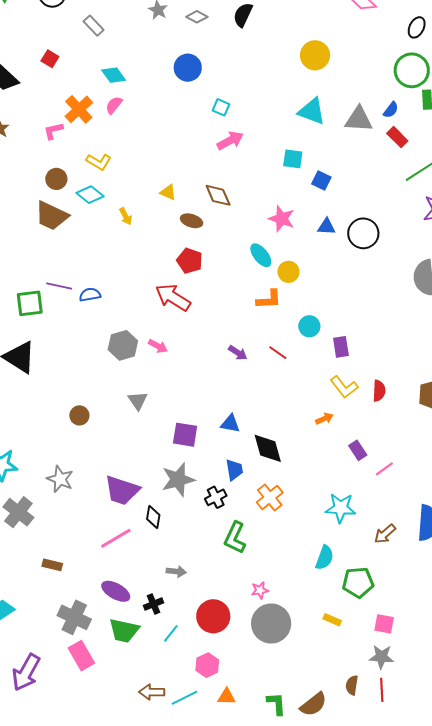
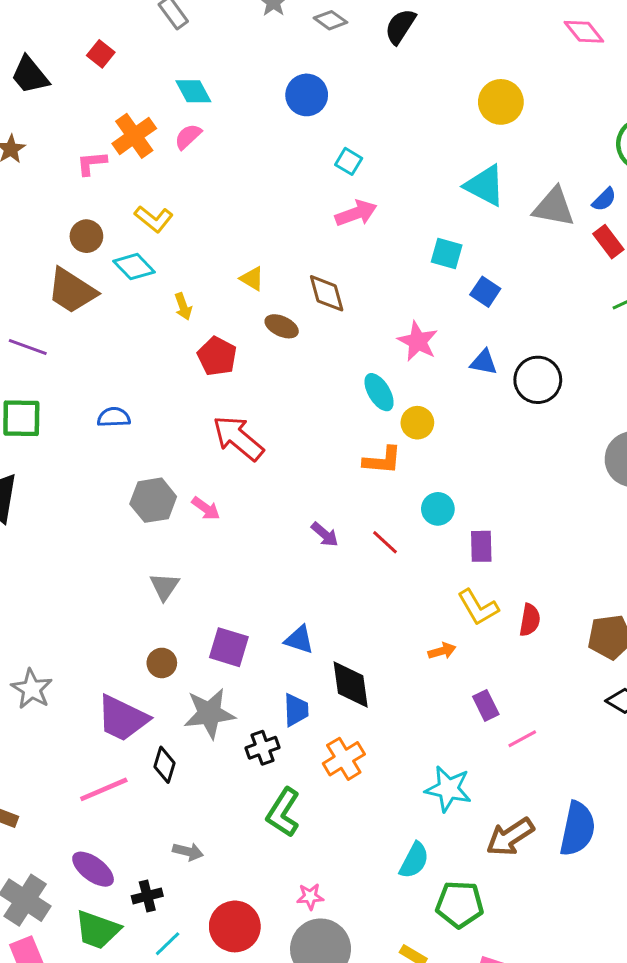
red pentagon: (190, 261) -> (217, 356), moved
purple line: (59, 286) -> (28, 347), moved
brown circle: (79, 415) -> (162, 663), moved
brown arrow: (385, 534) -> (510, 837), size x1.4

